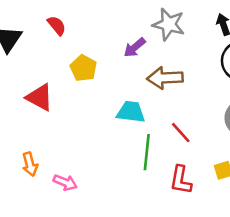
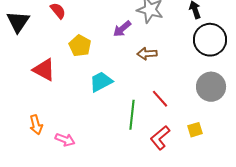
brown arrow: (165, 78) -> (147, 54), size x0.7
cyan trapezoid: (131, 112) -> (101, 82), moved, turned -35
red L-shape: (181, 180) -> (160, 138), turned 40

